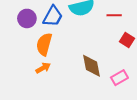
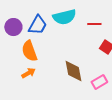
orange semicircle: (44, 44) -> (29, 51), turned -35

